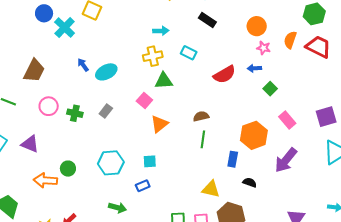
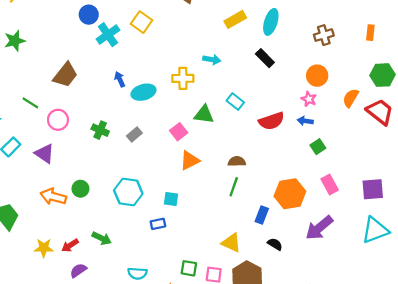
pink star: (263, 48) -> (309, 99), moved
cyan rectangle: (189, 53) -> (235, 102), moved
yellow cross: (153, 56) -> (183, 78), moved
pink circle: (49, 106) -> (58, 120), moved
green arrow: (118, 208) -> (102, 238), moved

